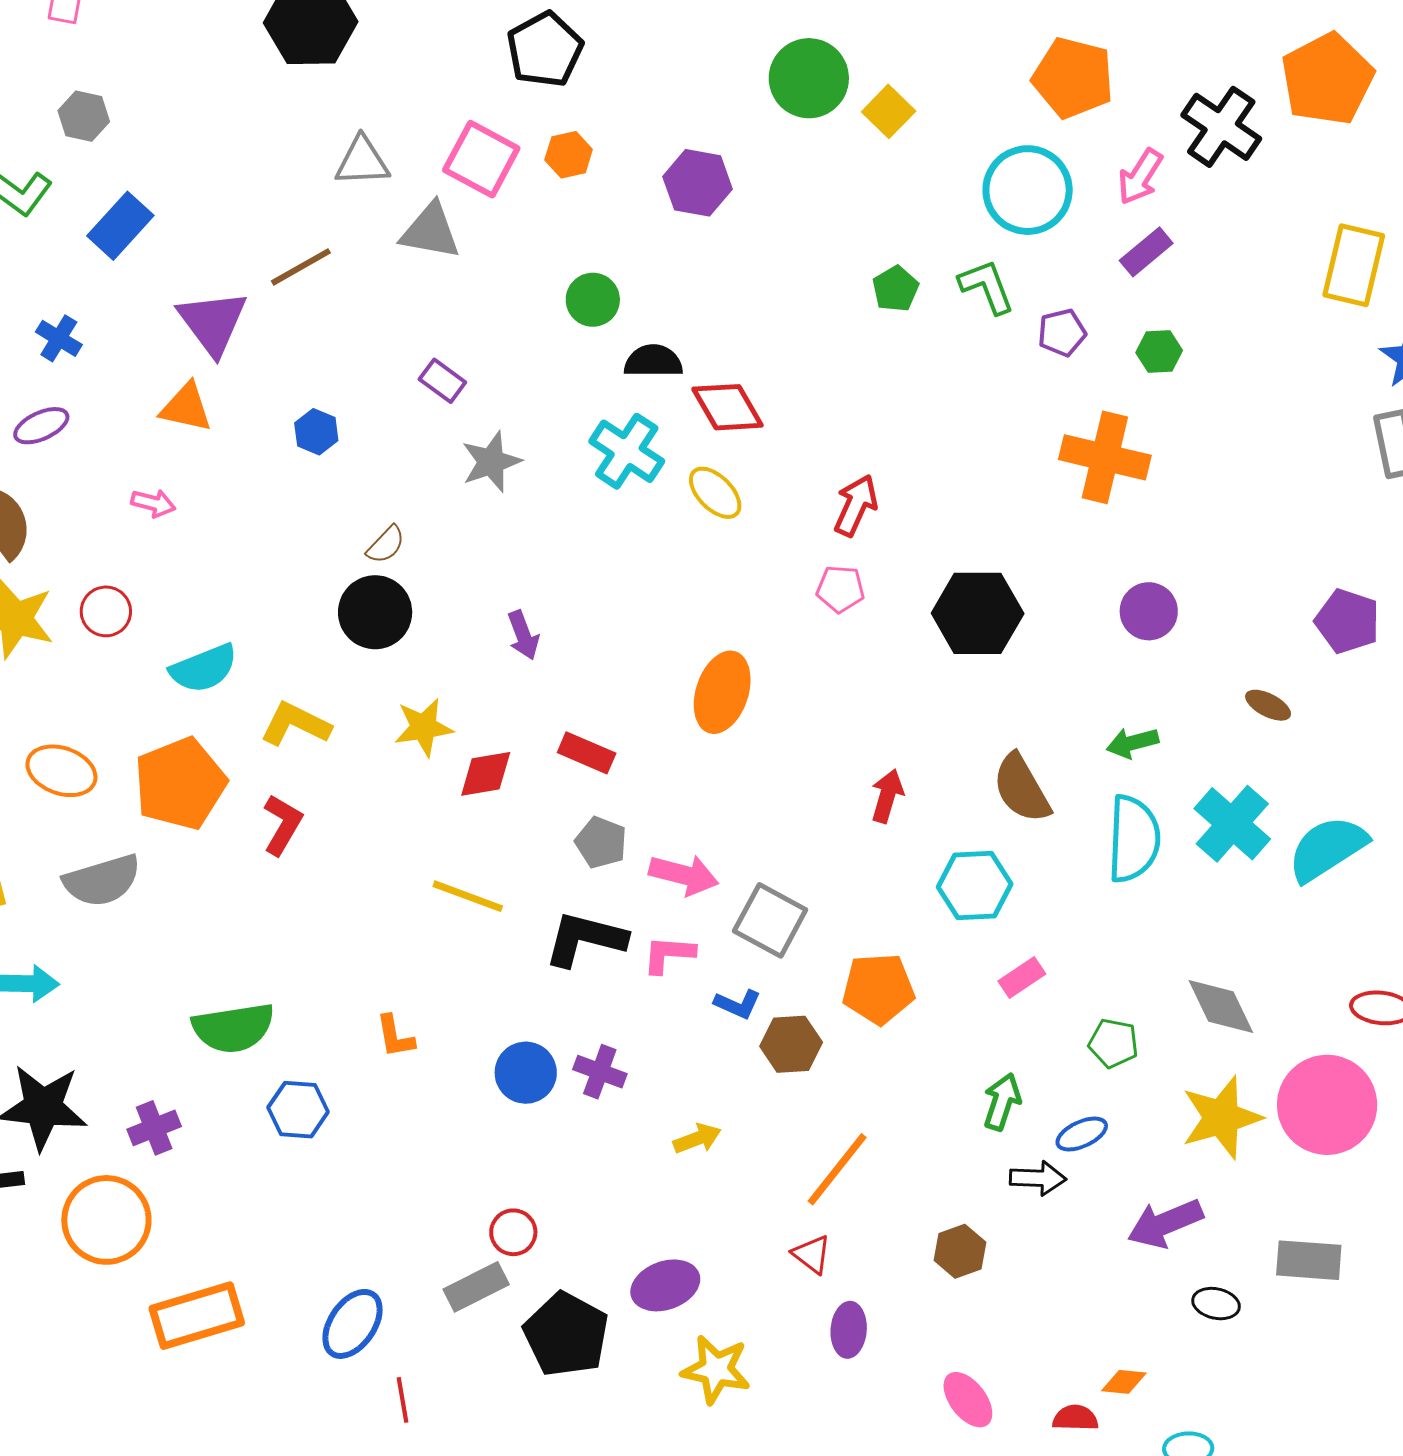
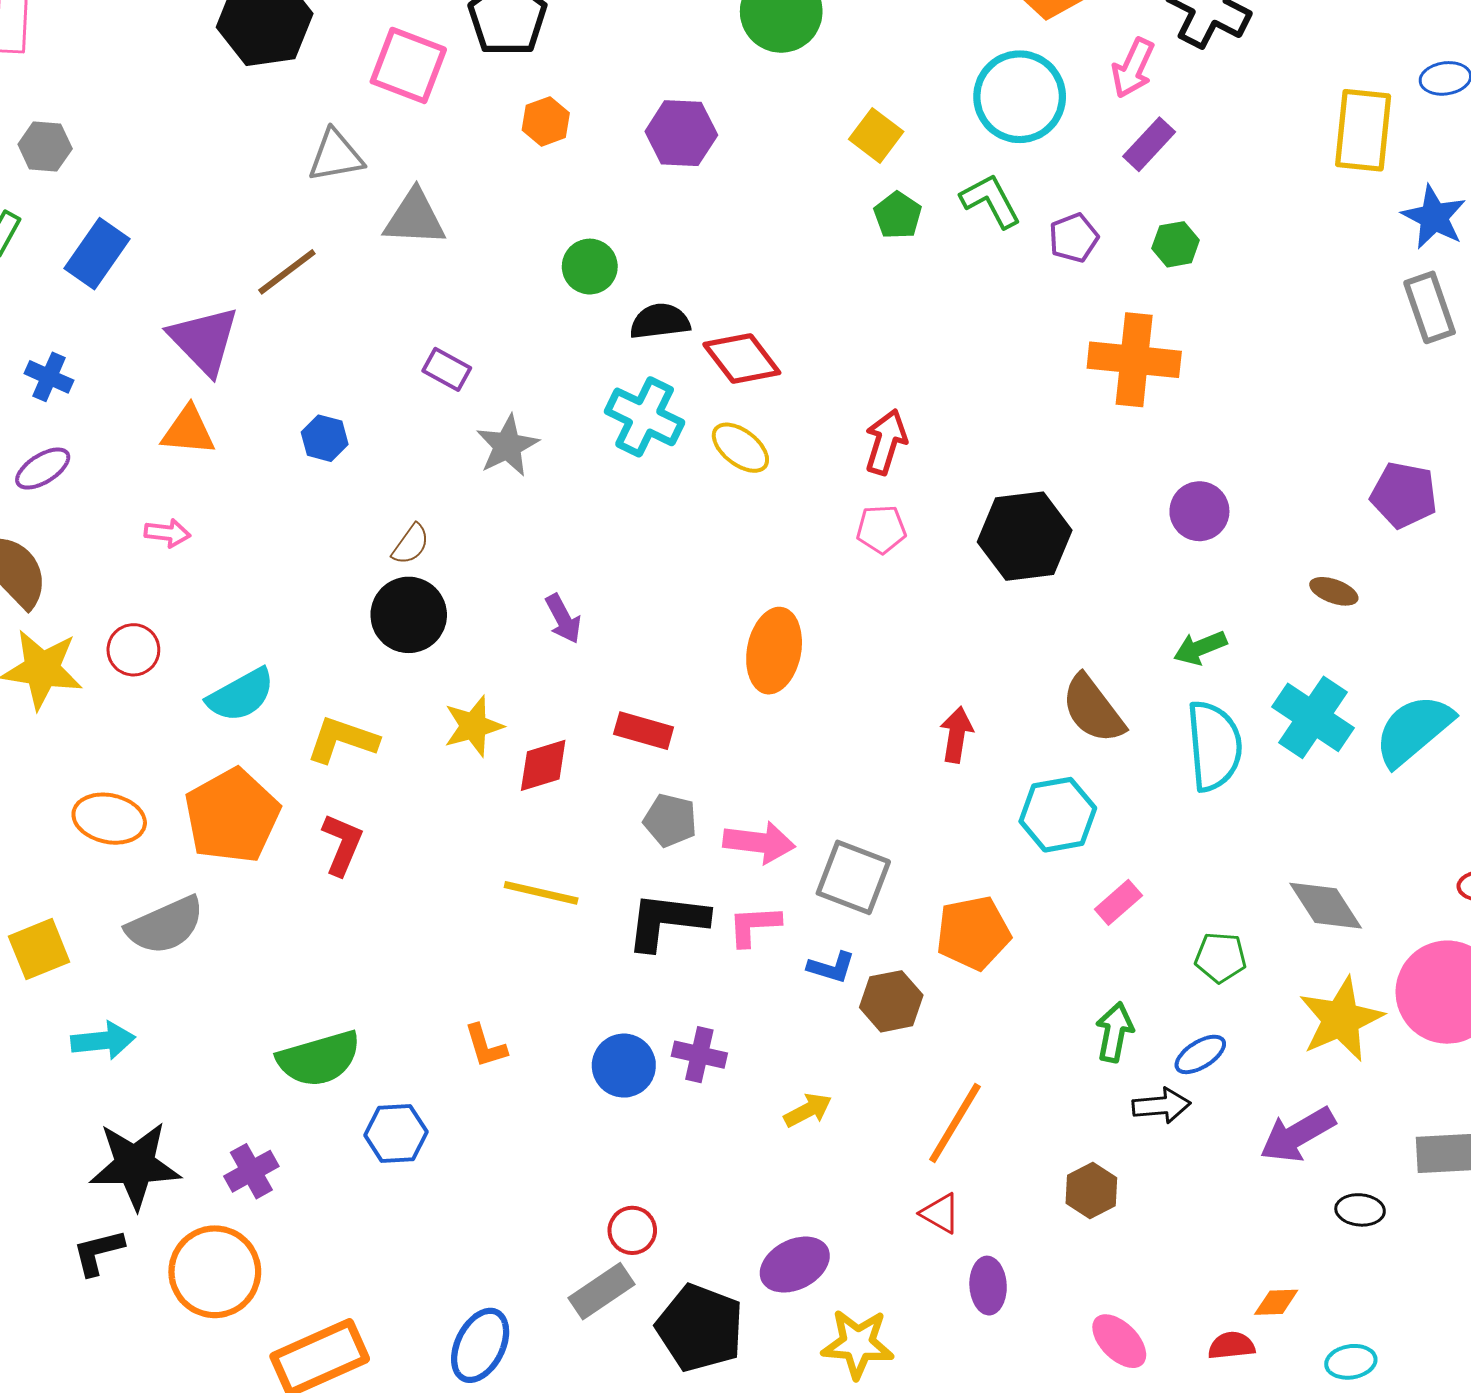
yellow square: (889, 111) -> (876, 135), moved
pink square: (481, 159) -> (408, 65), moved

